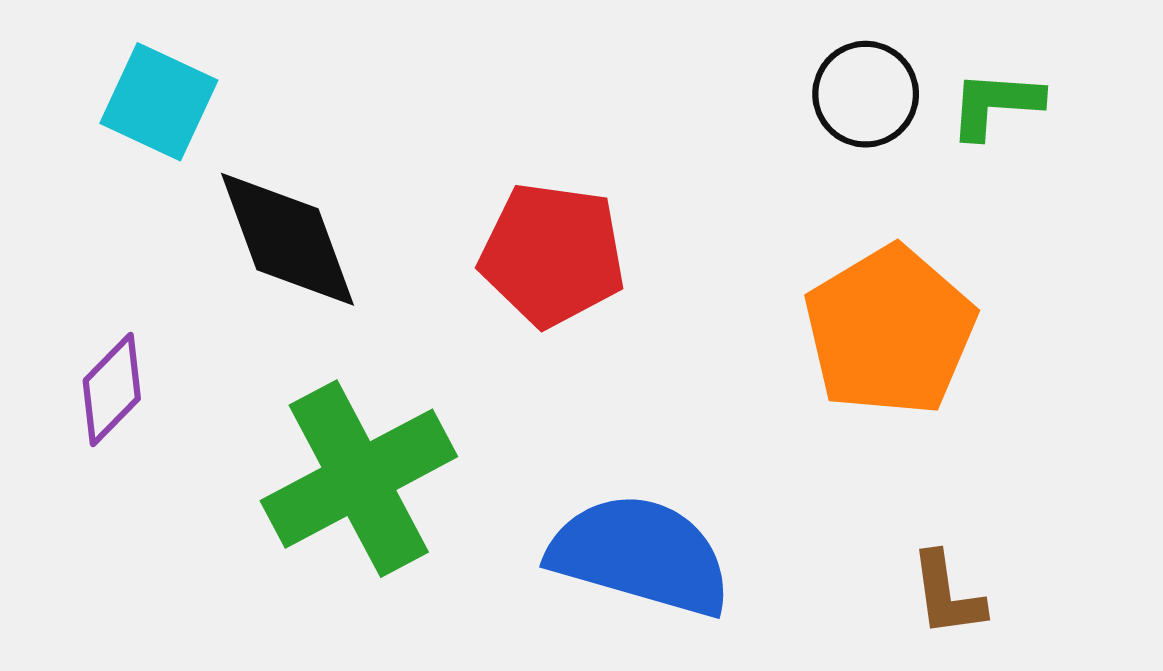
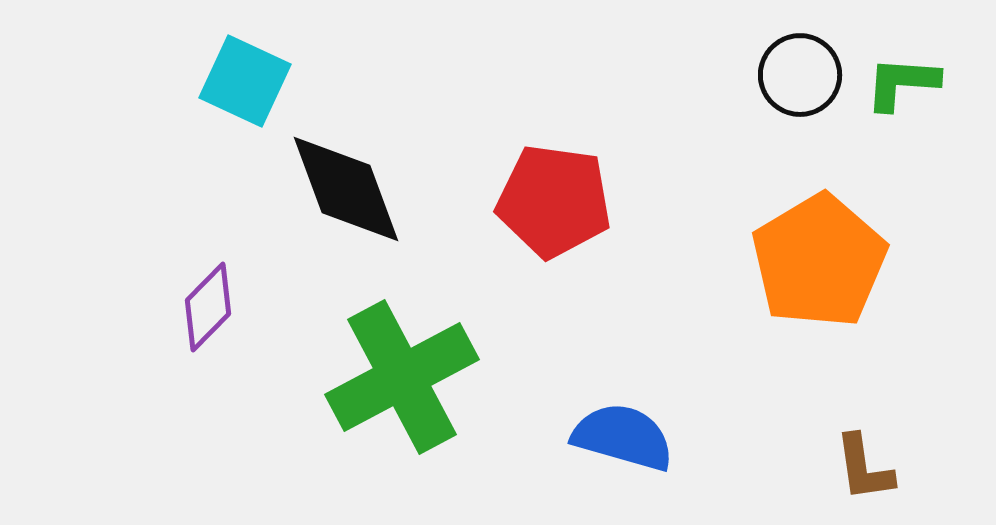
blue semicircle: (640, 555) -> (623, 437), size x0.7

